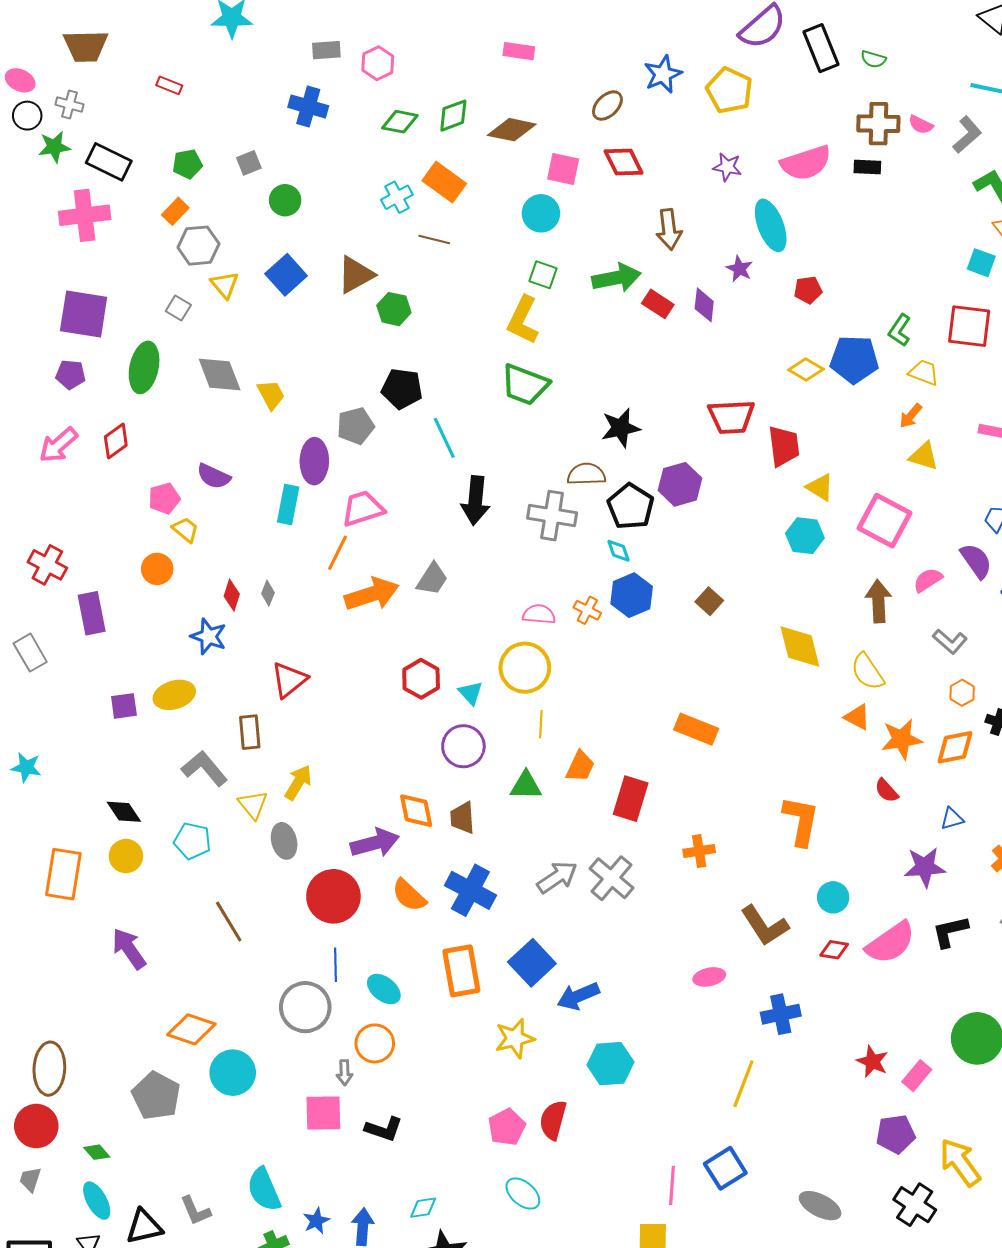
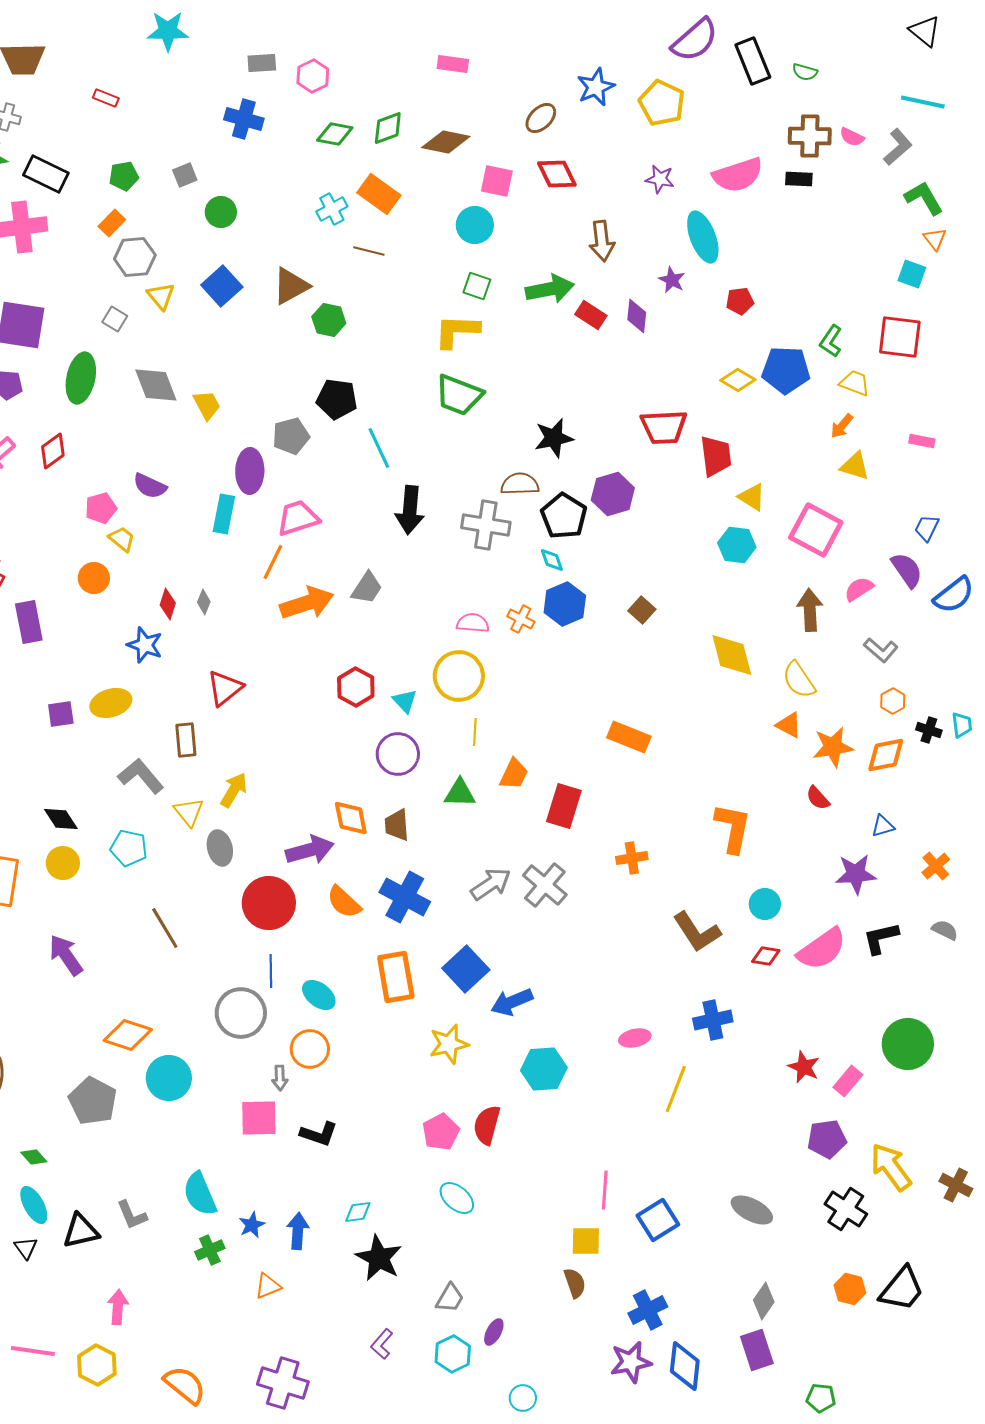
yellow L-shape: (523, 320) -> (457, 331), turned 66
pink ellipse: (709, 977) -> (635, 1038), moved
blue square: (725, 1168) -> (658, 1220), moved

